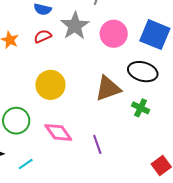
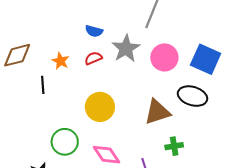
green cross: (141, 108) -> (174, 146), moved, turned -36

